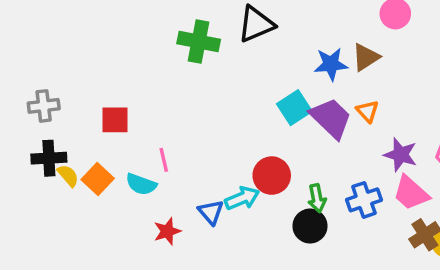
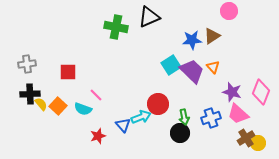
pink line: (164, 160) -> (96, 95), turned -32

